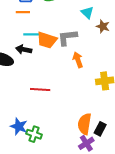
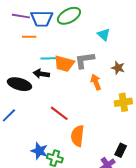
orange line: (23, 12) -> (29, 37), moved
brown star: (103, 26) -> (118, 68), moved
red line: (40, 90) -> (59, 113), turned 36
orange semicircle: (85, 124) -> (78, 136), moved

